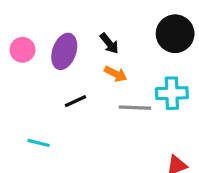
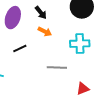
gray line: (135, 108) -> (57, 68), moved

